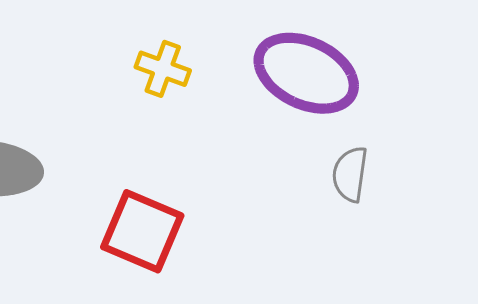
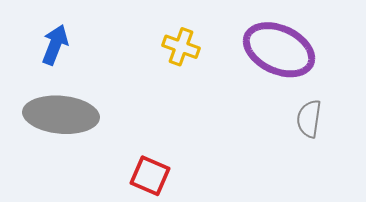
red square: (142, 231) -> (150, 176), moved, size x0.7

